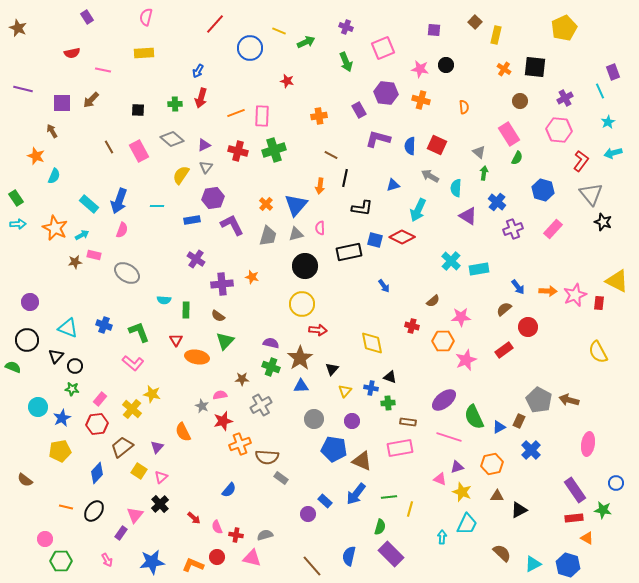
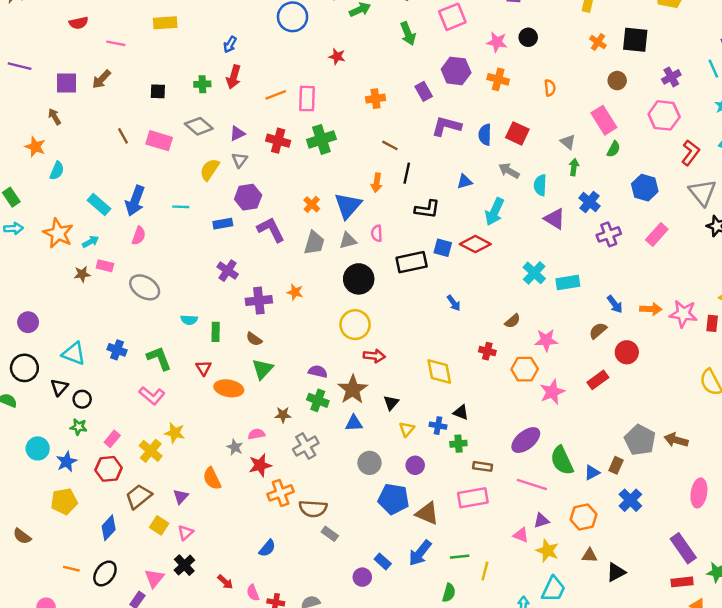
pink rectangle: (139, 151) -> (159, 141), turned -45
pink star: (575, 295) -> (683, 314), turned 30

